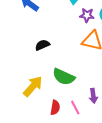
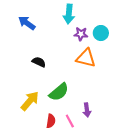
black semicircle: (42, 45) -> (39, 62), turned 48
green semicircle: (64, 77) -> (59, 92), turned -65

